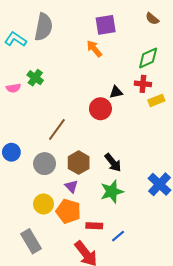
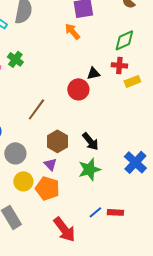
gray circle: (45, 164) -> (15, 153), moved
red rectangle: (94, 226) -> (115, 212), moved

